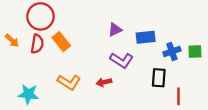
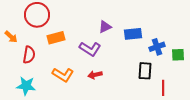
orange rectangle: (61, 42) -> (56, 38), turned -66
red semicircle: (37, 44) -> (29, 55), moved
green square: (195, 51) -> (178, 55), moved
purple L-shape: (122, 60) -> (90, 49), moved

